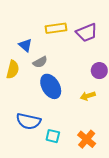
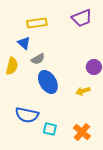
yellow rectangle: (56, 28) -> (37, 23), moved
purple trapezoid: (87, 33) -> (82, 18), moved

